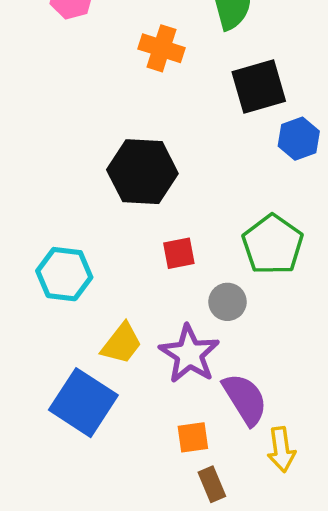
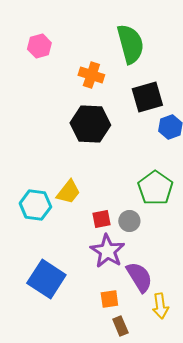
black hexagon: (142, 172) -> (90, 124), moved
red square: (179, 253) -> (101, 219), moved
yellow trapezoid: (122, 344) -> (68, 192), moved

